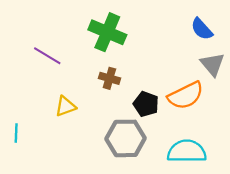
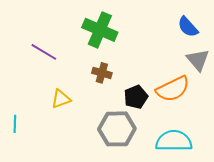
black pentagon: (146, 104) -> (136, 97), turned 30

